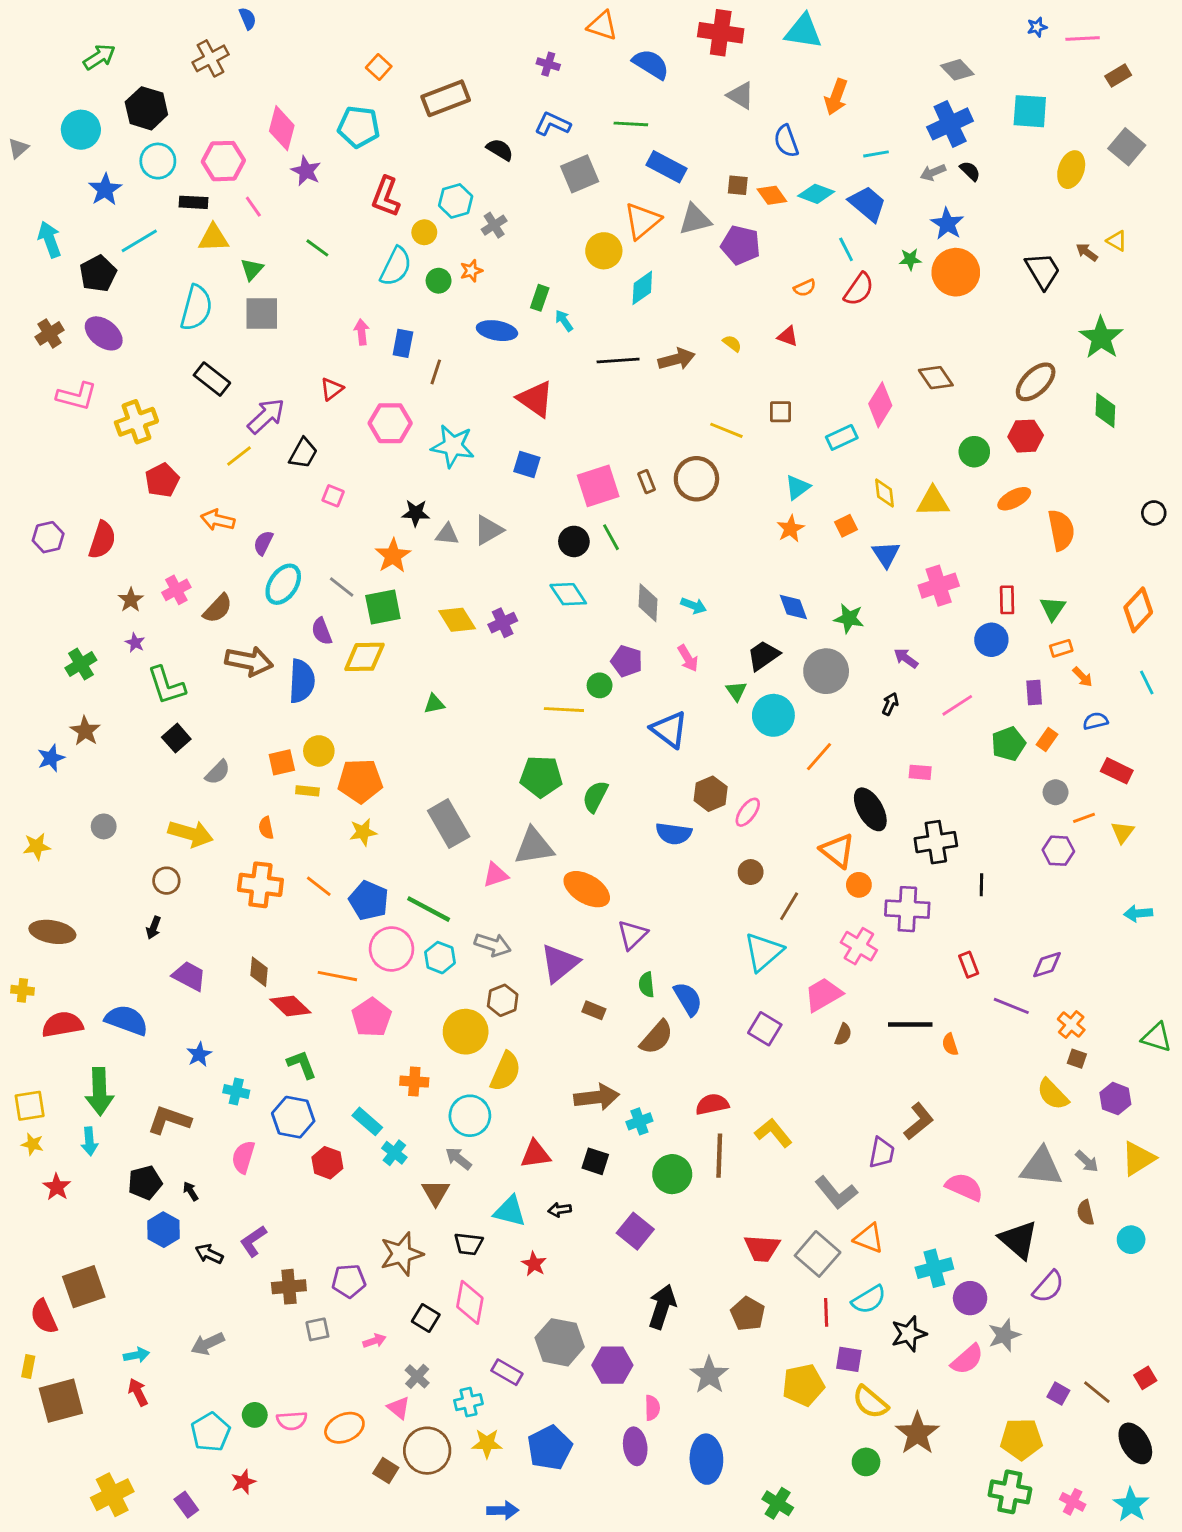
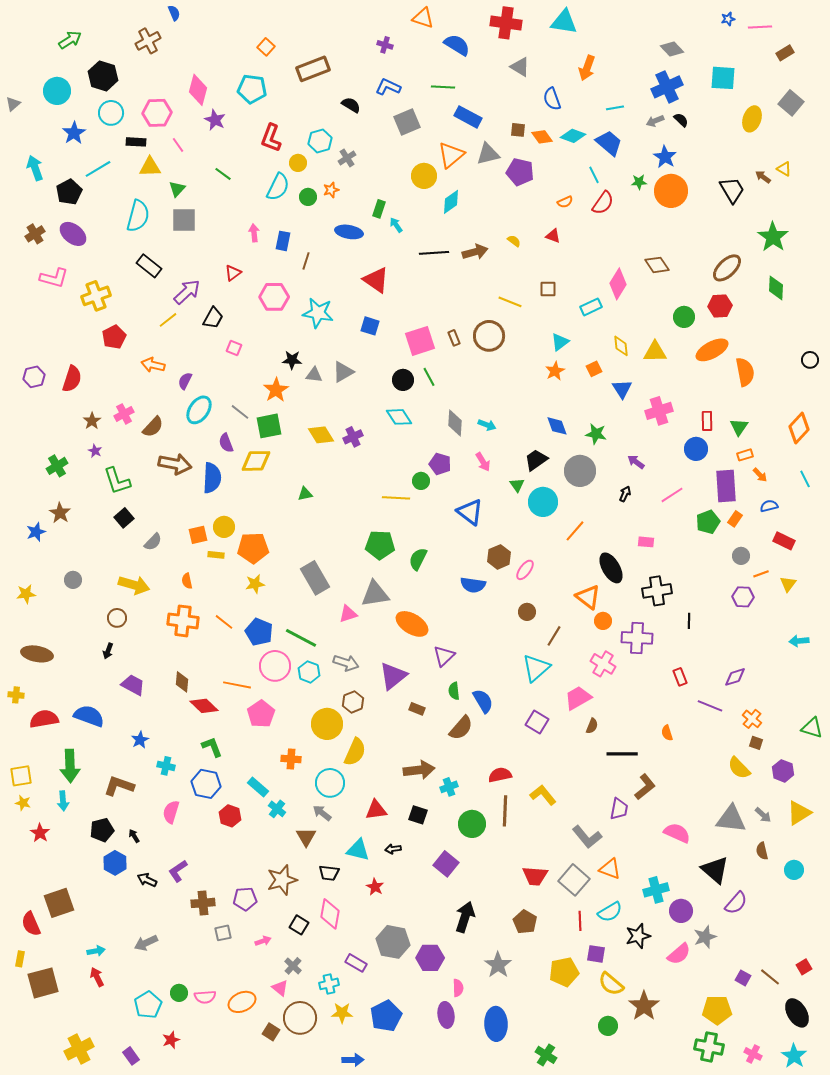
orange ellipse: (1014, 499) -> (712, 350), size x1.4
purple rectangle: (1034, 693) -> (726, 486), size x1.8
black line: (910, 1025) -> (622, 754), moved

